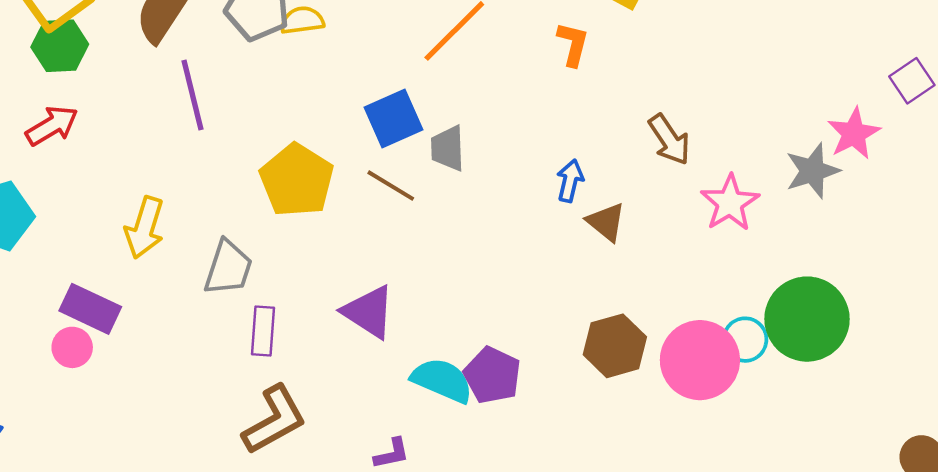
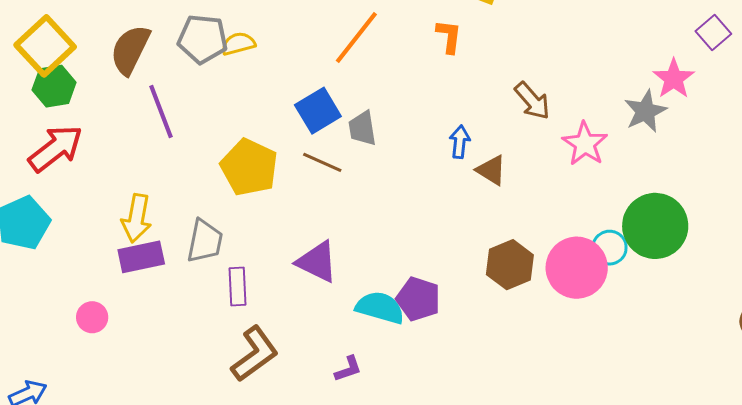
red arrow: (52, 126) -> (56, 148), size x1.4
purple rectangle: (90, 309) -> (141, 257), moved, turned -30

